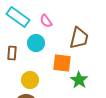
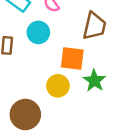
yellow circle: (30, 80) -> (58, 86), moved

